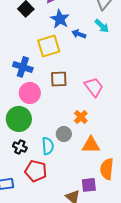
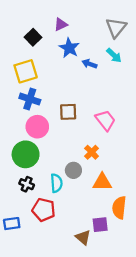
yellow square: (49, 46) -> (26, 71), moved

